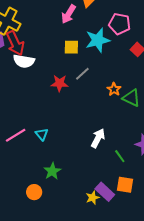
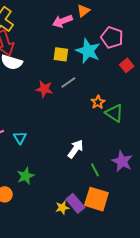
pink arrow: (69, 14) -> (62, 21), turned 30
cyan star: (98, 40) -> (88, 51), turned 30
orange square: (125, 185) -> (96, 199), size x1.4

